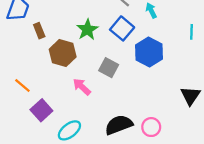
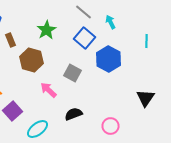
green star: (87, 30) -> (46, 30), moved
black semicircle: (119, 125) -> (74, 114), moved, size x0.7

